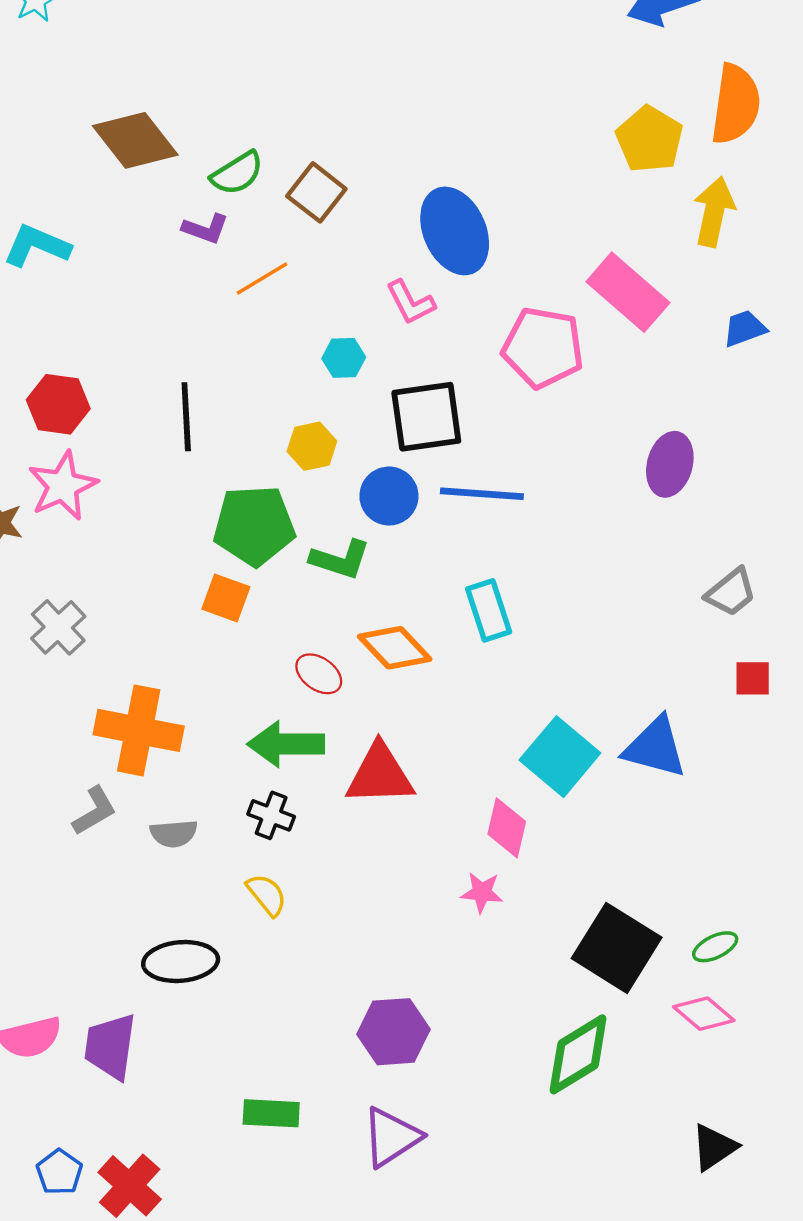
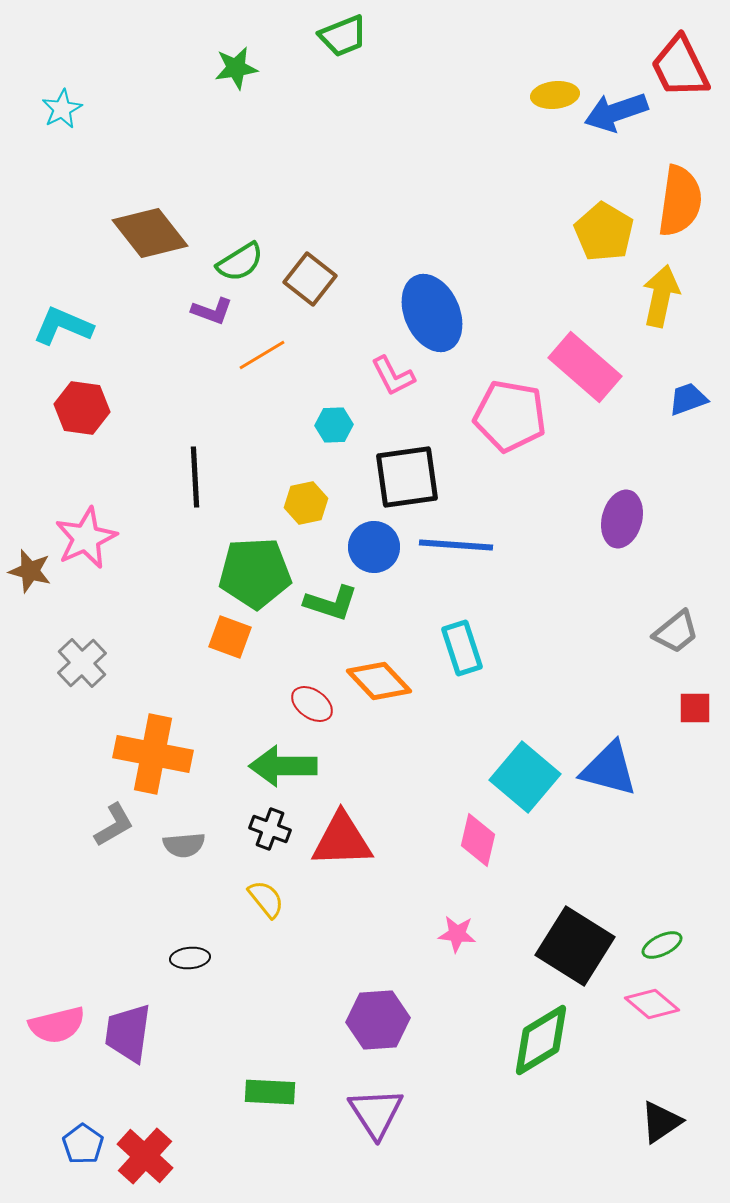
red hexagon: (58, 404) -> (82, 408), moved
red triangle: (380, 775) -> (342, 840), moved
pink star: (482, 892) -> (457, 934), moved
black ellipse: (181, 962) -> (190, 958), size x0.6
purple triangle: (391, 1137) -> (376, 1113), turned -30

